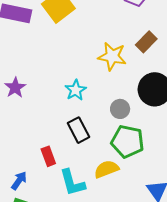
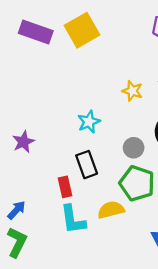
yellow star: (112, 56) -> (132, 91), size x0.7
purple star: (15, 88) -> (23, 142), moved
red rectangle: (48, 156) -> (65, 187), moved

